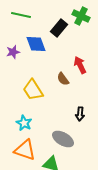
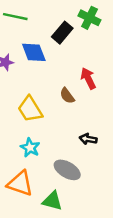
black arrow: (80, 114) -> (88, 139), turned 96
cyan star: (24, 123) -> (30, 148), moved

